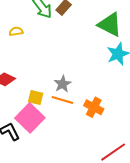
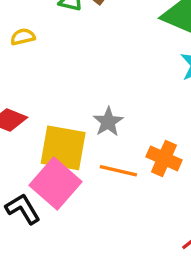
yellow square: (36, 98) -> (63, 148), size x1.8
orange line: (62, 100) -> (118, 171), moved

